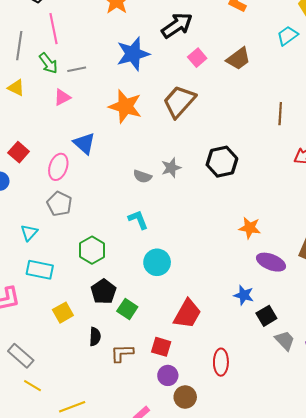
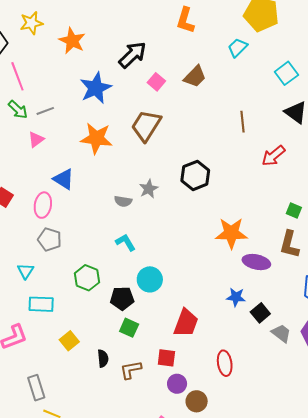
orange star: (250, 228) -> (231, 233), size x1.5
black pentagon: (104, 291) -> (122, 298), moved, turned -30
gray rectangle: (21, 356) -> (36, 388), turned 40

